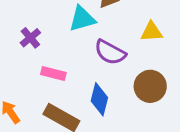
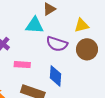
cyan triangle: (82, 19) -> (35, 25), turned 30
brown circle: (150, 86) -> (87, 49), moved

